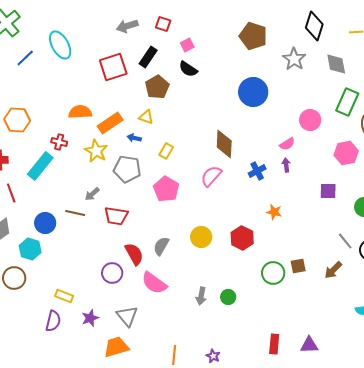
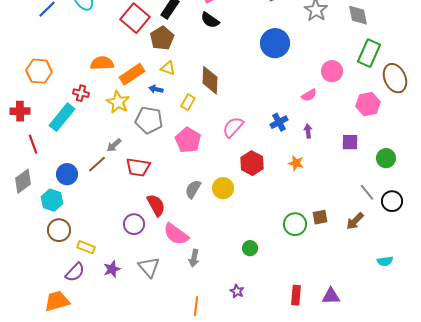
red square: (113, 67) -> (135, 18), turned -32
brown pentagon: (157, 87) -> (162, 38), moved
brown diamond: (224, 144) -> (210, 80), moved
purple arrow: (286, 165) -> (308, 131), moved
brown line: (75, 213) -> (97, 164), turned -54
red hexagon: (242, 238) -> (252, 163), moved
gray semicircle: (161, 246) -> (193, 189), moved
brown circle: (14, 278) -> (59, 230), moved
gray arrow: (201, 296) -> (194, 258), moved
purple semicircle: (53, 321) -> (75, 272), turned 30
orange trapezoid: (116, 347) -> (57, 301), moved
purple star: (213, 356) -> (237, 291), moved

